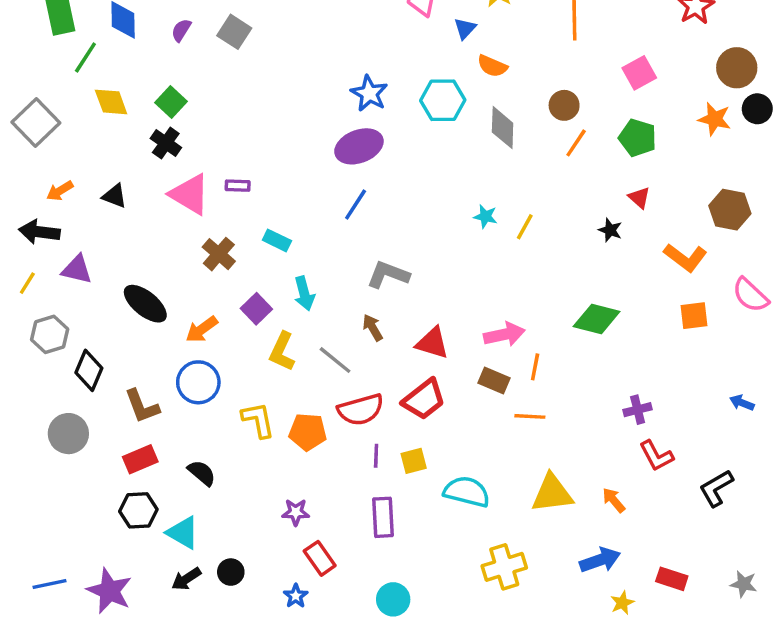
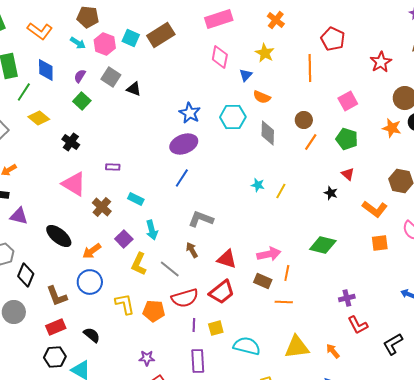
yellow diamond: (111, 102) -> (39, 118), turned -30
green square: (171, 102) -> (82, 101), moved
pink triangle: (190, 194) -> (74, 184), moved
black triangle: (115, 196) -> (134, 89), moved

